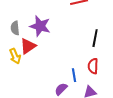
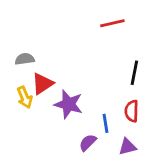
purple star: (40, 26) -> (69, 104), moved
gray semicircle: (15, 28) -> (25, 59), turned 88

